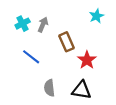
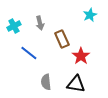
cyan cross: (23, 24) -> (14, 26), moved
gray arrow: (43, 25) -> (40, 23), turned 144

